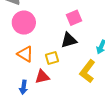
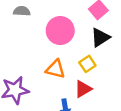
pink circle: (24, 23) -> (60, 31), moved

